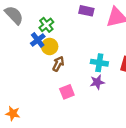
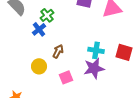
yellow circle: (50, 46) -> (39, 66), moved
purple star: (97, 82) -> (94, 68), size x1.5

